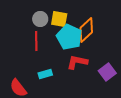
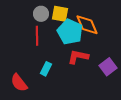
orange diamond: (86, 30) -> (87, 25), turned -70
cyan rectangle: (45, 74) -> (46, 69), turned -48

